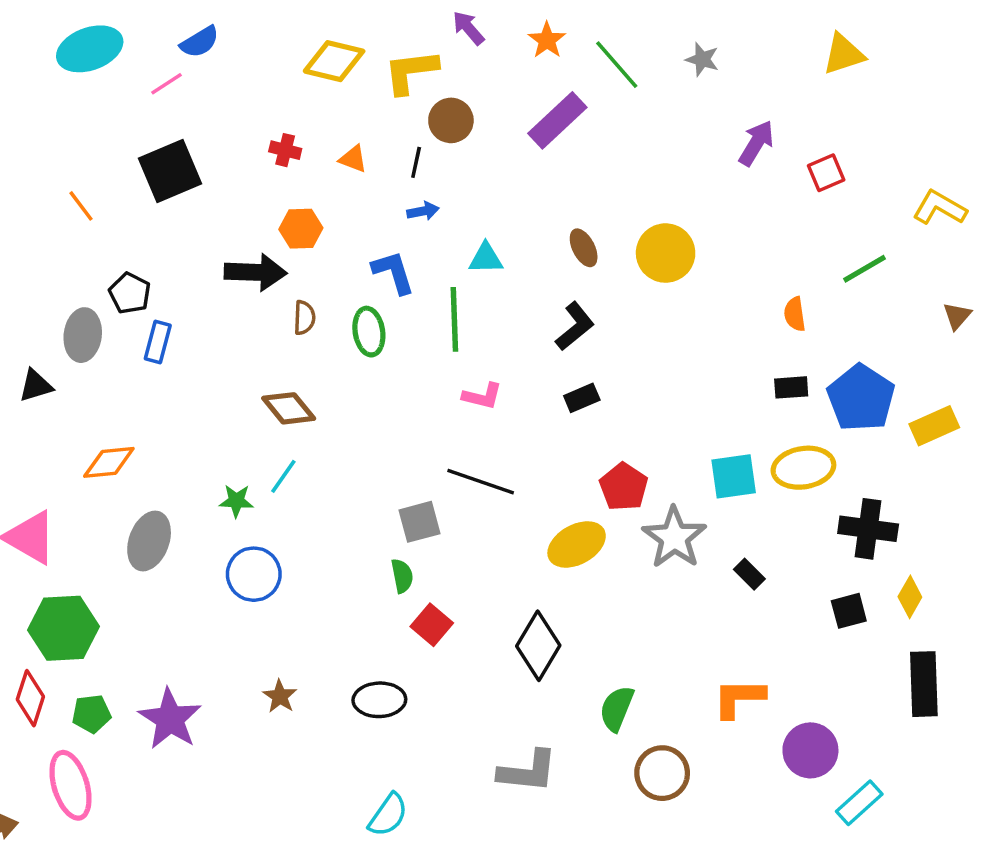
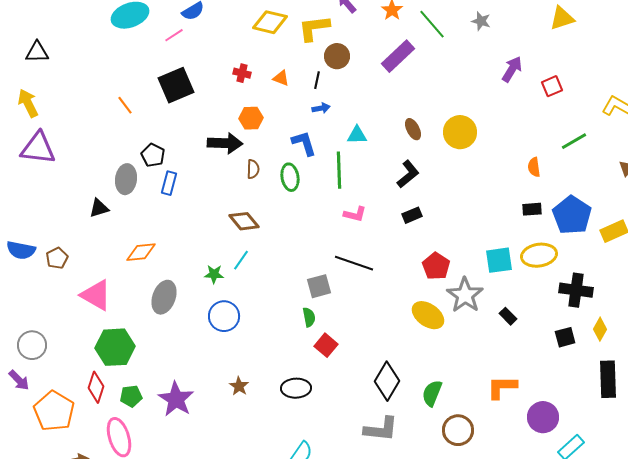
yellow ellipse: (577, 544) -> (428, 315), moved, turned 64
black diamond: (538, 646) -> (387, 381), moved

